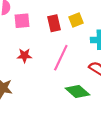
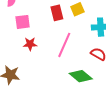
pink square: (22, 21) -> (23, 22), moved

